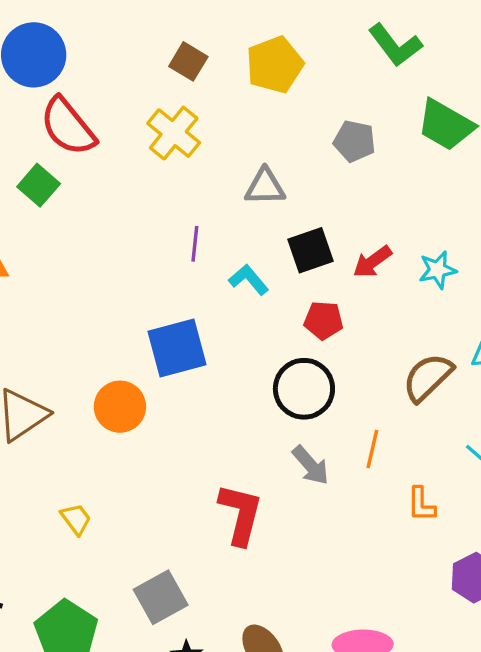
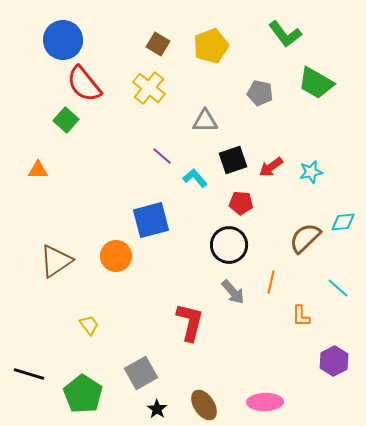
purple line: (195, 244) -> (162, 156), turned -55

